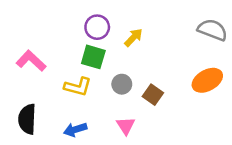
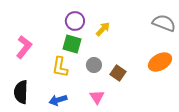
pink L-shape: (31, 61) -> (24, 47), turned 85
yellow L-shape: (78, 87) -> (60, 67), turned 85

